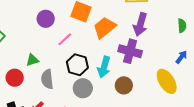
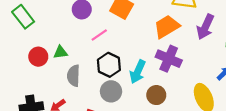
purple arrow: (140, 24) -> (205, 27), moved
orange trapezoid: (104, 28) -> (167, 27), moved
red circle: (15, 78) -> (38, 57), moved

